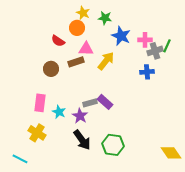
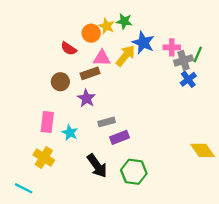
yellow star: (83, 13) -> (107, 26), moved
yellow arrow: (106, 61) -> (125, 56), moved
blue cross: (147, 72) -> (188, 79), moved, turned -32
purple rectangle: (105, 102) -> (120, 137), moved, turned -63
purple star: (80, 116) -> (86, 98), moved
yellow diamond: (171, 153) -> (202, 150), moved

